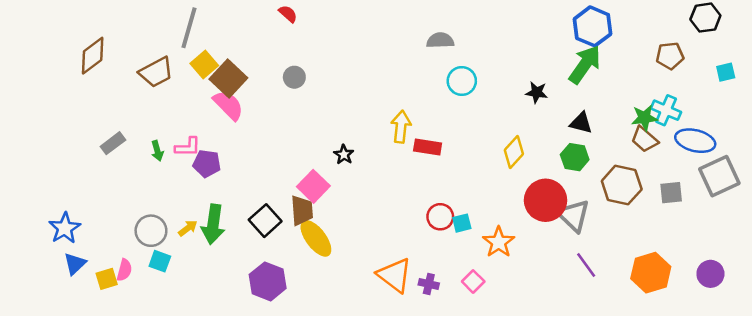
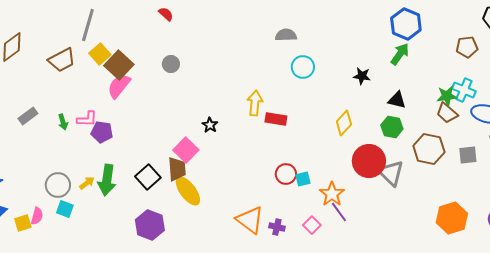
green arrow: (585, 65) -> (400, 54), size x0.7
pink semicircle: (228, 105) -> (119, 86), turned -96
purple line: (586, 265) -> (339, 212), moved

